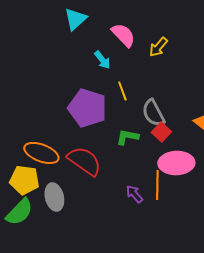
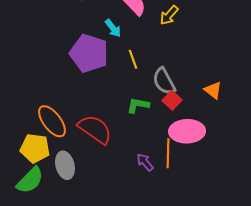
purple pentagon: (87, 108) -> (89, 53), moved
orange ellipse: (41, 153) -> (52, 121), turned 32

